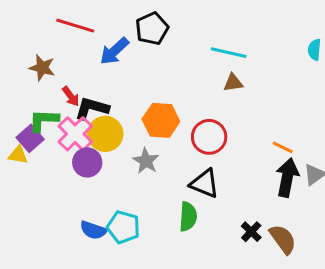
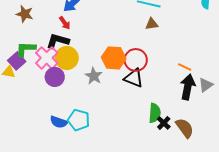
red arrow: (71, 96) -> (65, 23), moved
orange hexagon: (161, 120) -> (114, 58), moved
black triangle: (205, 184) -> (134, 78), moved
green semicircle: (188, 217) -> (155, 113), moved

